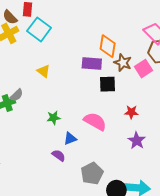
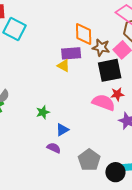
yellow triangle: (44, 71) -> (63, 66), moved
black square: (107, 84) -> (110, 70), moved, size x1.4
pink semicircle: (95, 121) -> (104, 102), moved

